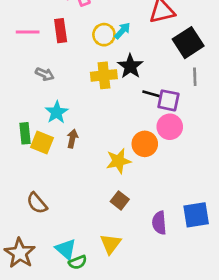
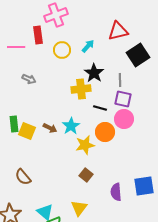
red rectangle: (61, 31) -> (38, 35), moved
yellow circle: (104, 35) -> (62, 50), moved
yellow cross: (104, 75) -> (81, 89), moved
gray line: (195, 77) -> (120, 80), moved
black line: (151, 94) -> (100, 108), moved
cyan star: (57, 112) -> (71, 126), moved
brown arrow: (72, 139) -> (50, 128), turned 104

